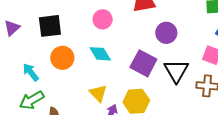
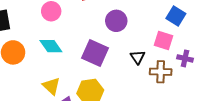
black triangle: (176, 71) -> (138, 57), moved, size x0.6

